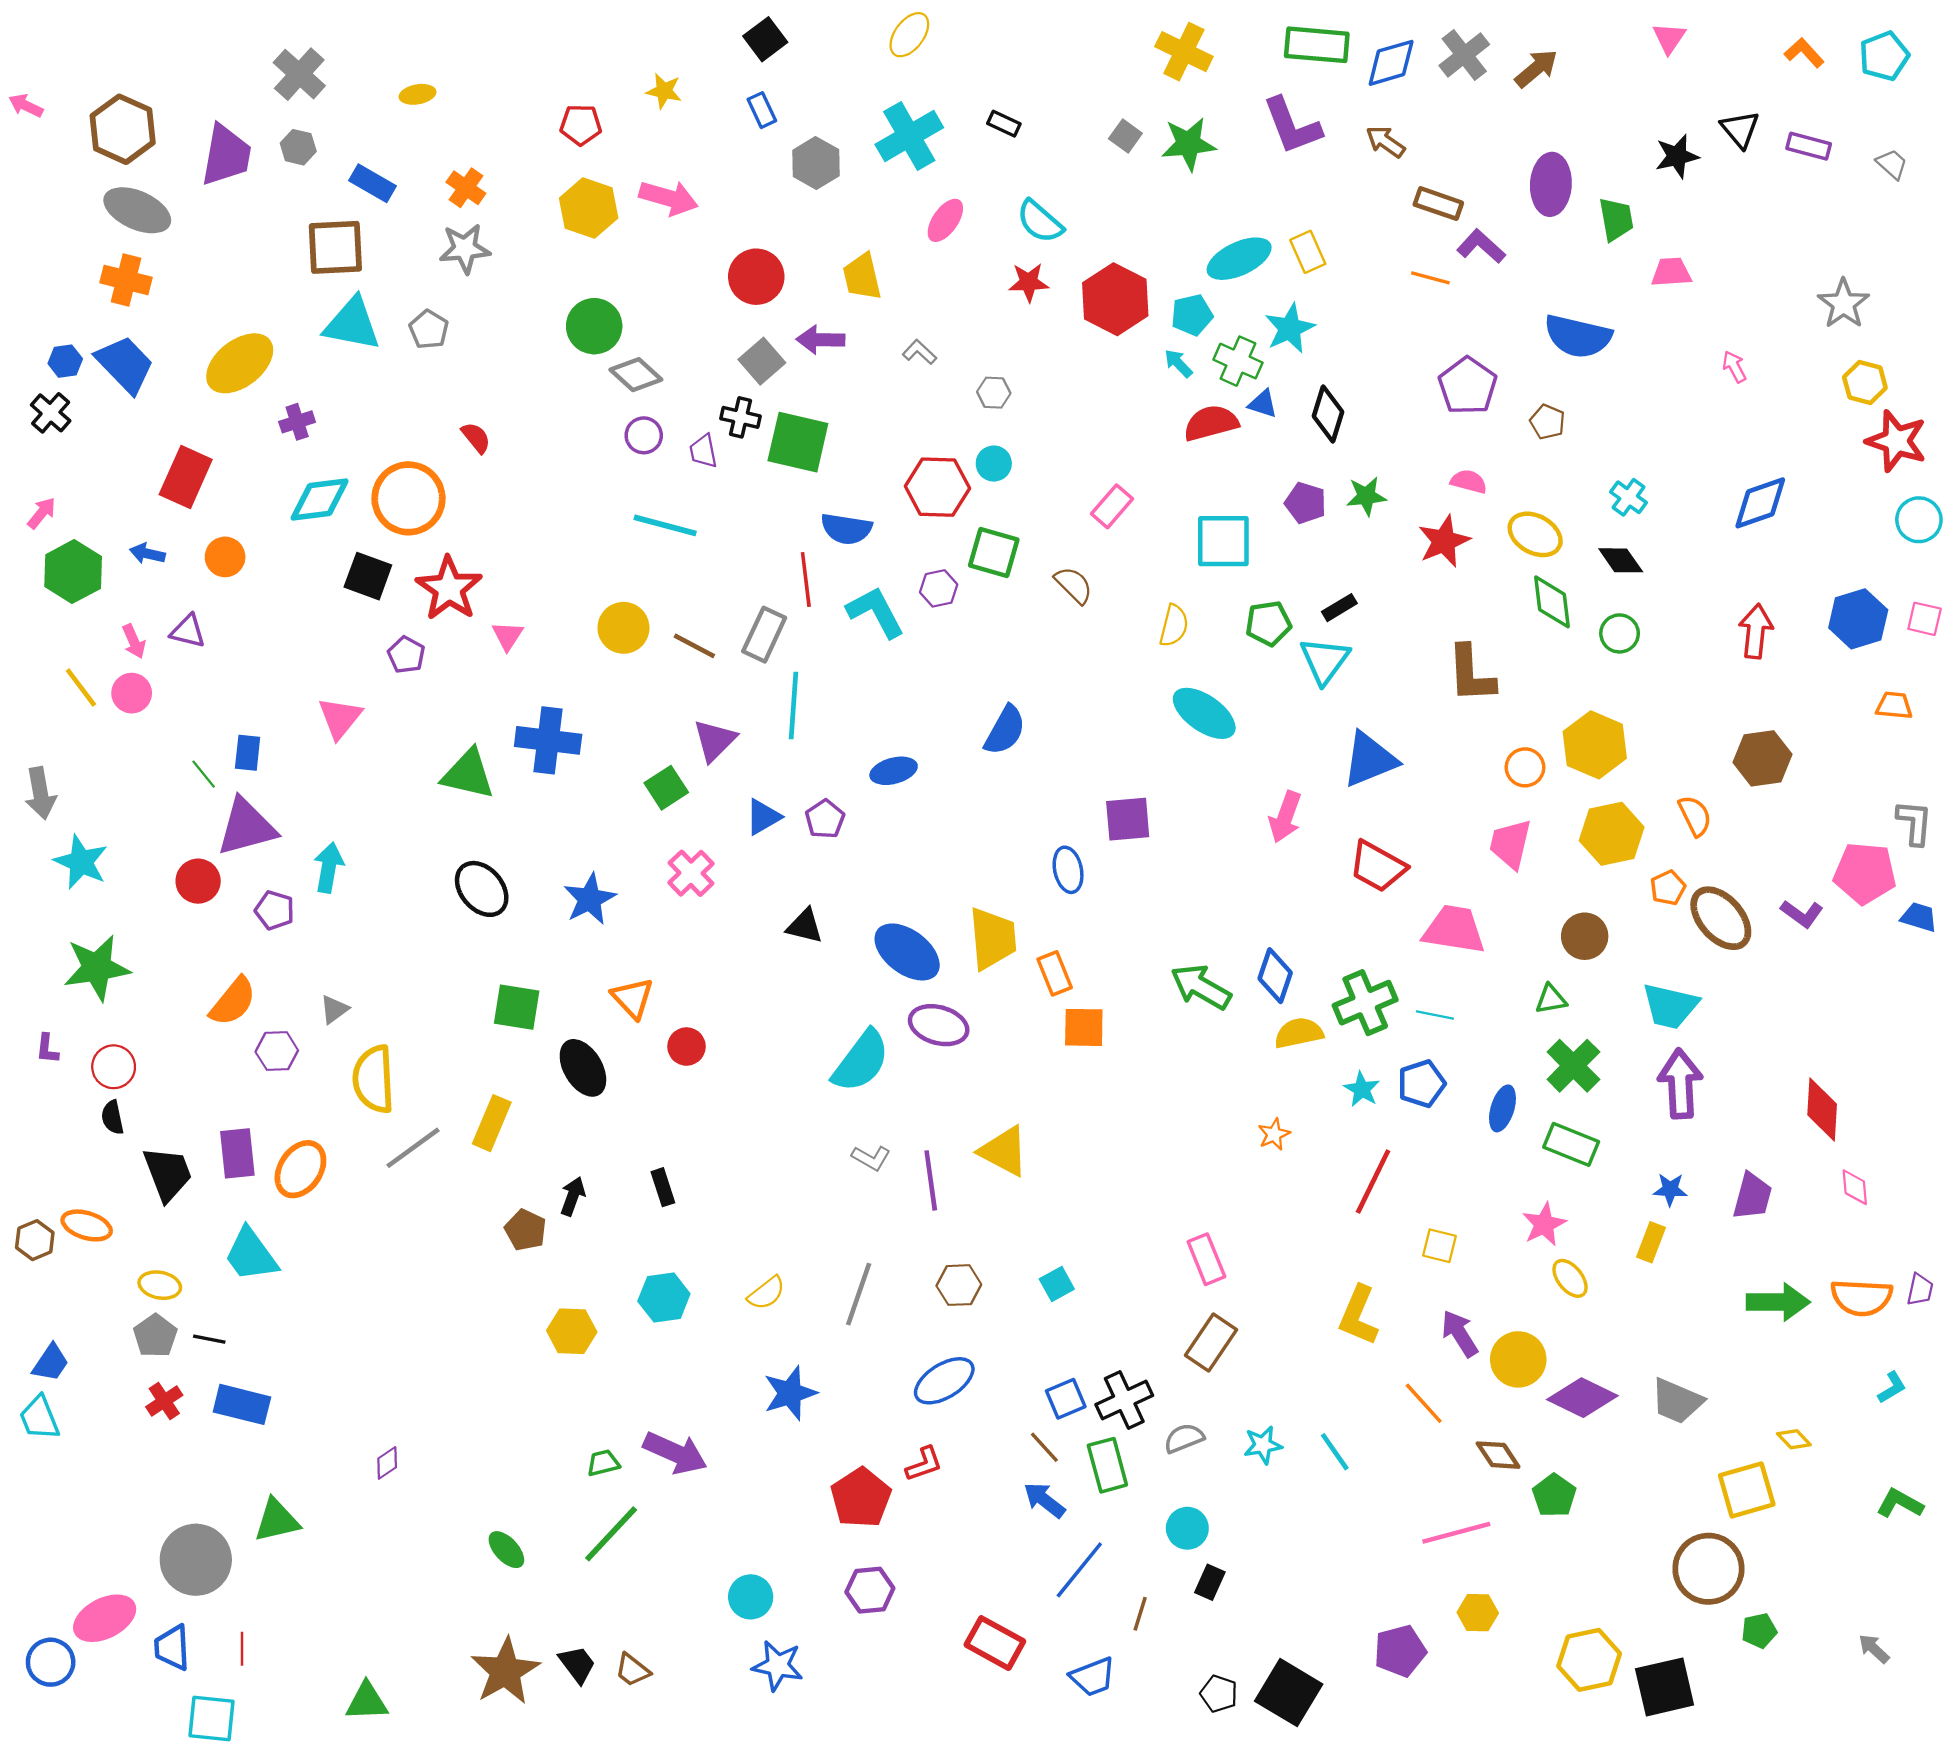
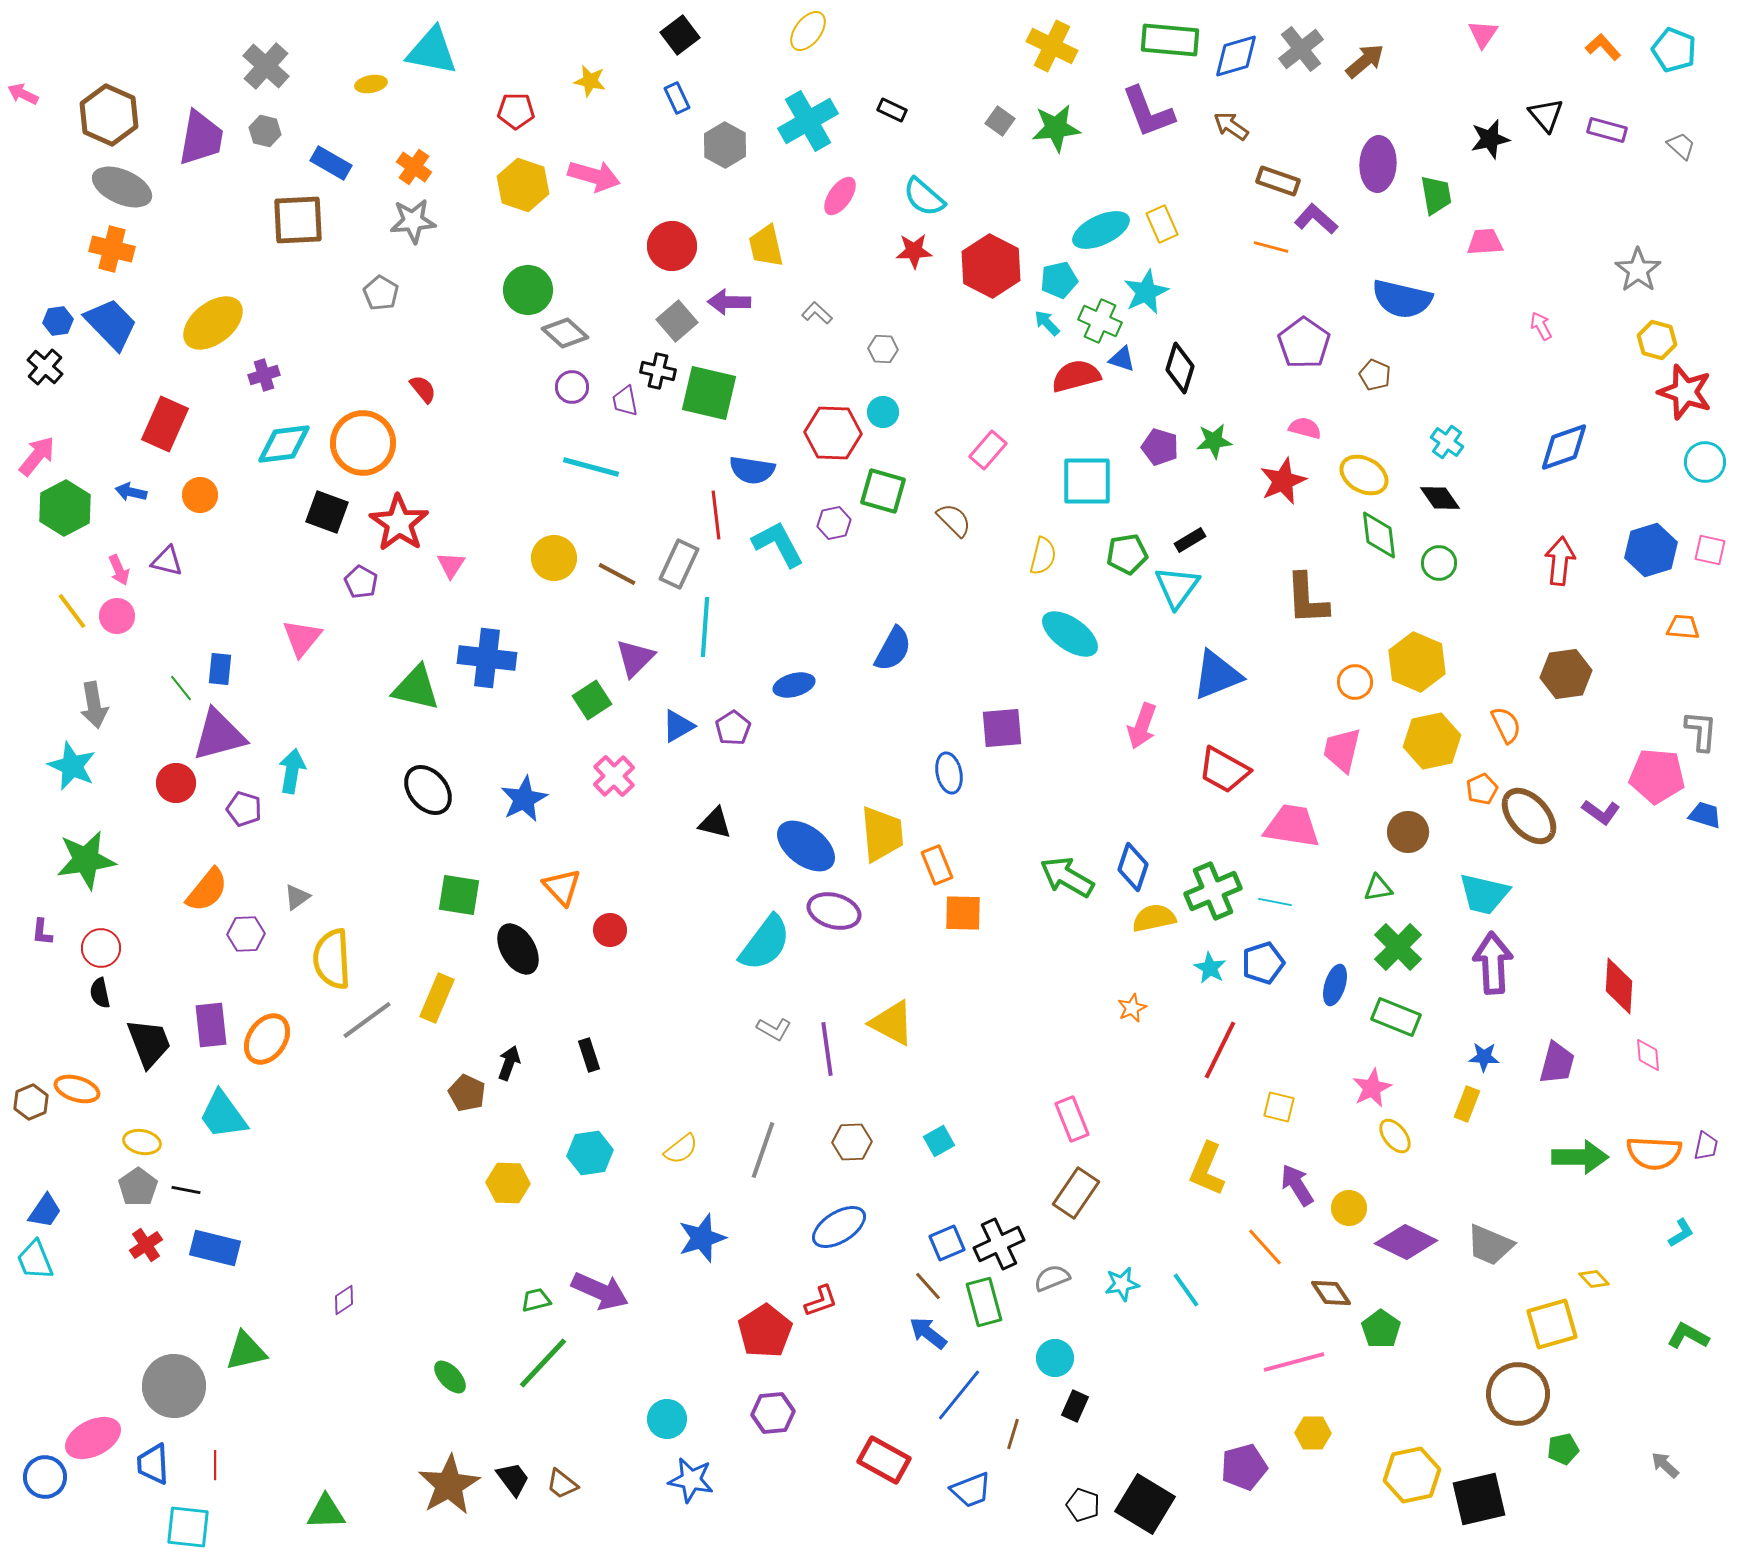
cyan pentagon: (1884, 56) -> (1674, 50), turned -30
cyan triangle: (352, 324) -> (432, 51), moved
pink arrow: (42, 513) -> (37, 456), size x1.4
gray arrow: (40, 793) -> (94, 705), moved
yellow circle: (1518, 1359) -> (1349, 1208), size x0.7

